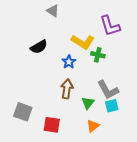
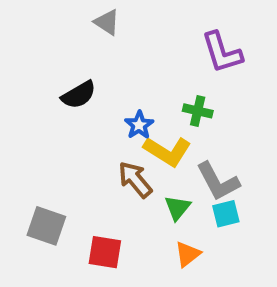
yellow L-shape: (83, 42) -> (167, 151), moved
brown arrow: (67, 89) -> (135, 180), turned -48

